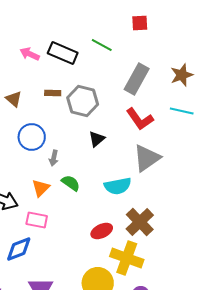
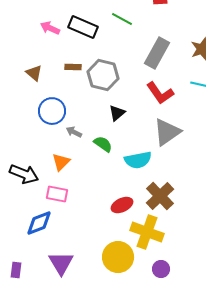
gray arrow: (54, 158) -> (74, 132), turned 105
green semicircle: (71, 183) -> (103, 144), moved

